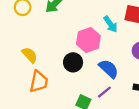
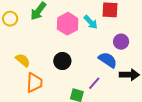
pink hexagon: (88, 40) -> (68, 24), moved
blue semicircle: (109, 69) -> (108, 60), moved

